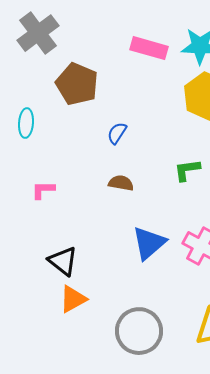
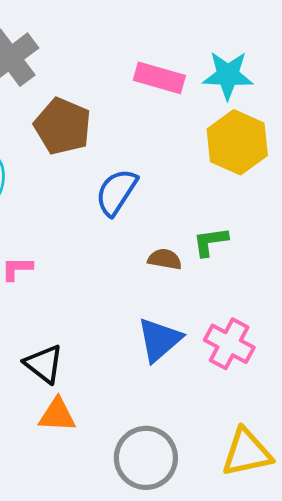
blue semicircle: (117, 133) -> (116, 192), size x1.6
brown semicircle: (121, 183) -> (165, 259), moved
orange triangle: (73, 299) -> (57, 415), turned 32

